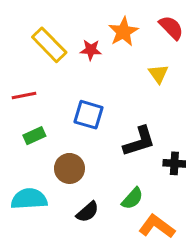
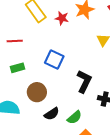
black L-shape: (139, 141) -> (84, 82), turned -55
black semicircle: (88, 212) -> (52, 114), moved

